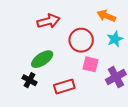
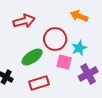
cyan star: (115, 39) -> (79, 48), moved
green ellipse: (42, 59) -> (32, 57), moved

